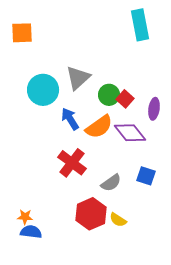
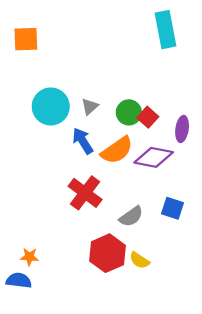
gray triangle: (78, 78) -> (90, 106), moved, size x0.6
purple diamond: (130, 133) -> (154, 157), turned -40
blue semicircle: (31, 232) -> (19, 280), moved

